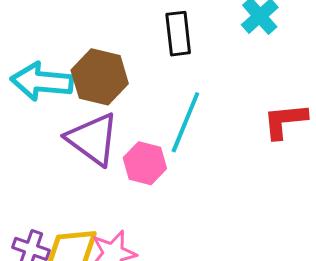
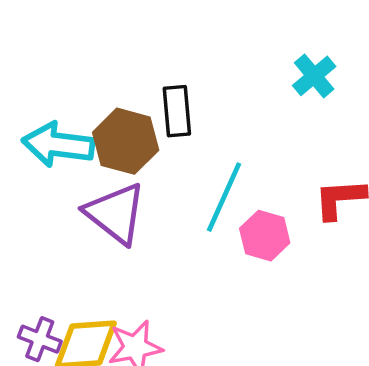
black rectangle: (178, 34) -> (177, 111), moved
pink hexagon: (145, 163) -> (265, 236), moved

